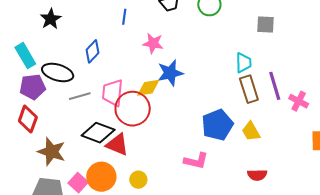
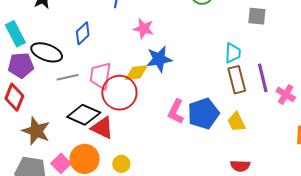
pink L-shape: (196, 161) -> (176, 112), moved, turned 100

